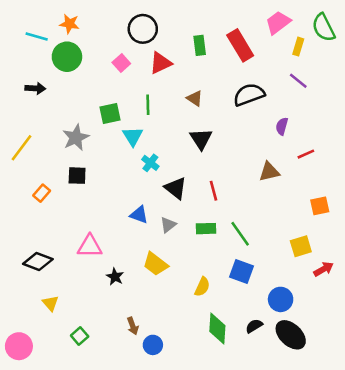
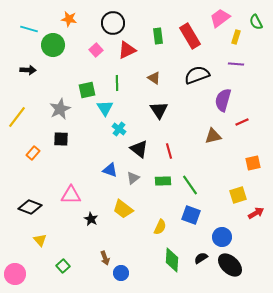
orange star: (69, 24) -> (69, 19), moved
green semicircle: (324, 28) -> (256, 22), size x0.7
purple line: (298, 81) -> (236, 64), turned -35
purple semicircle: (282, 126) -> (223, 100), size x1.6

